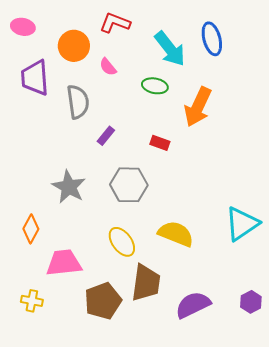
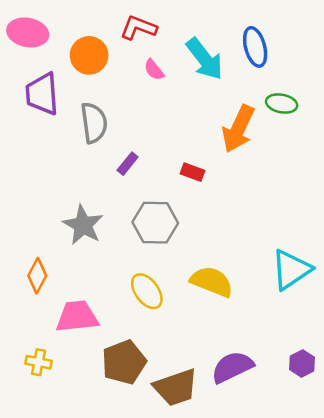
pink ellipse: (23, 27) -> (28, 32), size x1.4
pink semicircle: (108, 67) -> (154, 70), moved
green ellipse: (155, 86) -> (282, 103), moved
brown trapezoid: (146, 283) -> (176, 388), moved, turned 63

